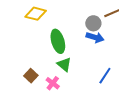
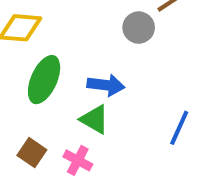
blue arrow: (95, 37) -> (106, 85), moved
green ellipse: (58, 41) -> (44, 80), moved, turned 50

